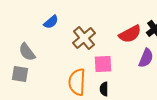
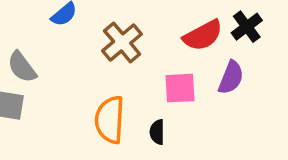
pink square: (103, 64) -> (180, 88), moved

